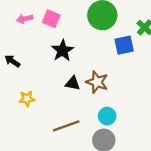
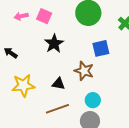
blue square: (124, 45) -> (101, 48), moved
black triangle: (73, 83) -> (58, 84), moved
yellow star: (27, 99) -> (23, 85), size x1.6

